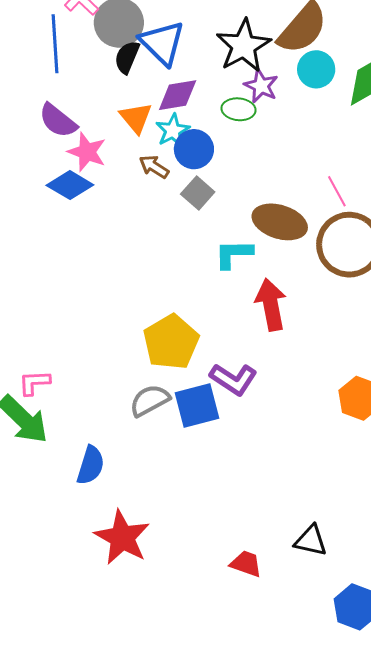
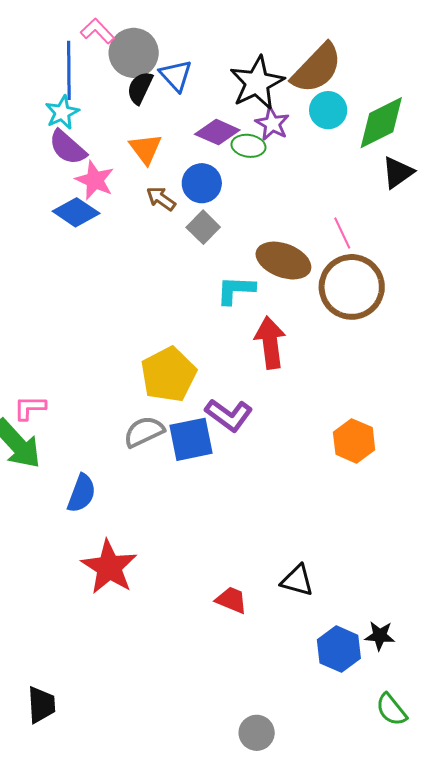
blue triangle: (162, 43) -> (176, 75), size x0.7
purple diamond: (178, 95) -> (217, 132), moved, turned 30
cyan star: (173, 130) -> (62, 112), moved

